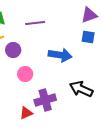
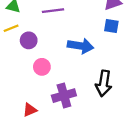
black arrow: (81, 89) -> (104, 83), turned -105
red triangle: (26, 113) -> (30, 110), moved

